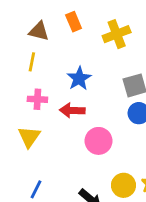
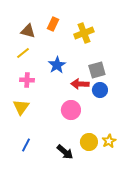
orange rectangle: (74, 22) -> (53, 24), turned 48
yellow line: (32, 62) -> (23, 53), turned 40
red arrow: (72, 110) -> (80, 84), moved

